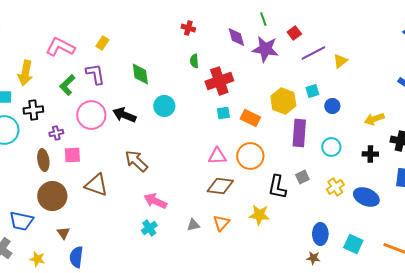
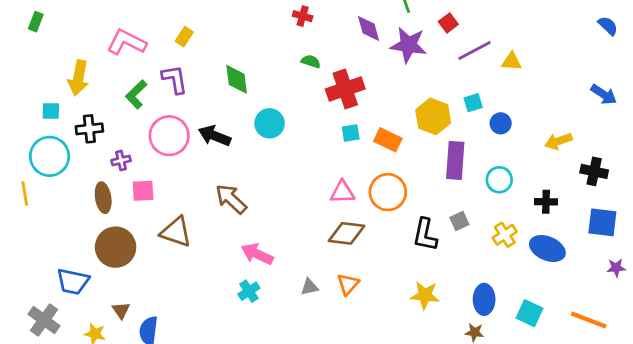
green semicircle: (194, 61) -> (311, 61), turned 112
yellow triangle: (340, 61) -> (512, 61), turned 42
black cross: (370, 154) -> (546, 202), moved
yellow star: (259, 215) -> (425, 295), moved
brown triangle: (63, 233) -> (121, 310), moved

